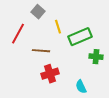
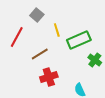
brown line: (41, 51) -> (40, 54), turned -36
green cross: (96, 57) -> (95, 60), turned 32

